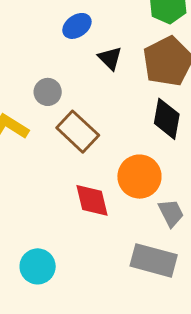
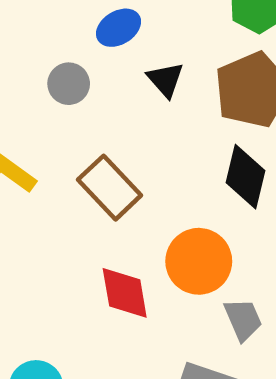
gray circle: (48, 92) -> (69, 84), moved

